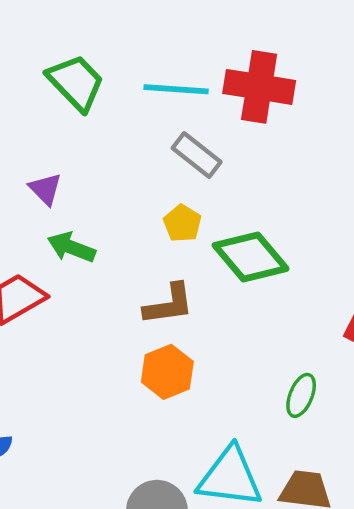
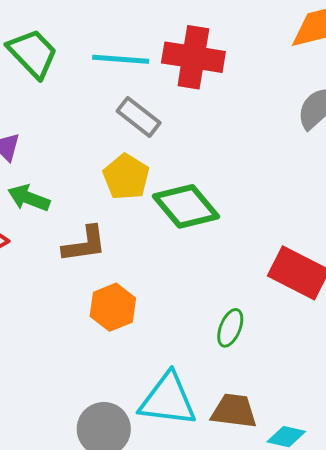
yellow pentagon: (182, 223) -> (126, 177), size x1.4
brown L-shape: (169, 304) -> (84, 244), moved

